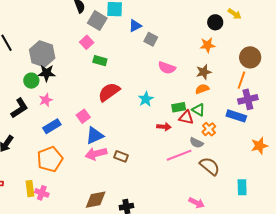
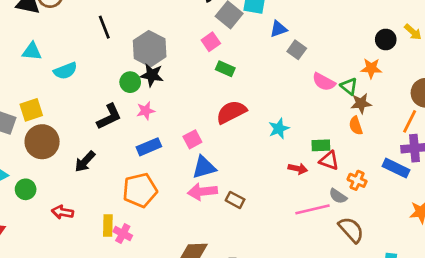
pink semicircle: (167, 68) -> (324, 82), moved
orange semicircle: (202, 89) -> (356, 126), turned -96
green triangle: (198, 110) -> (349, 86), moved
orange cross: (209, 129) -> (357, 180), turned -32

